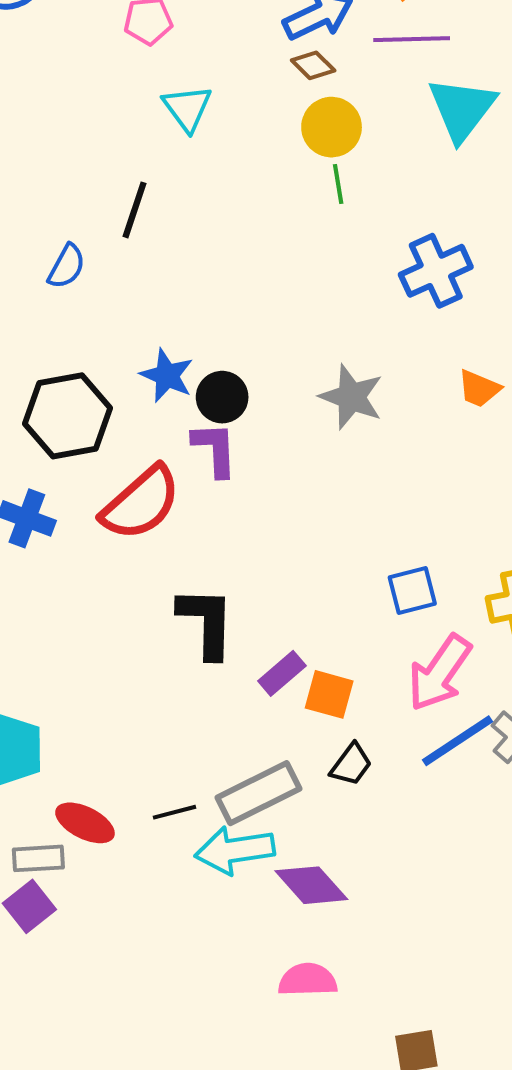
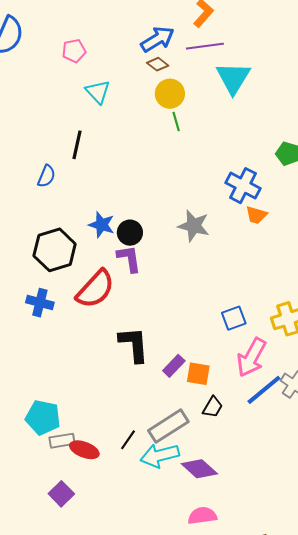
blue cross: (436, 271) -> (243, 186), moved, turned -32
black line: (174, 812) -> (128, 440), turned -35
gray rectangle: (38, 858) -> (62, 441), moved

